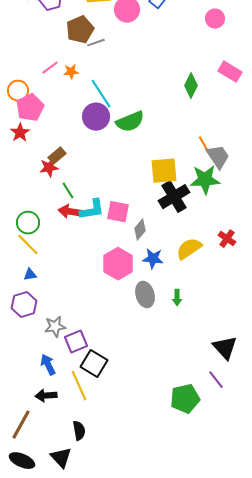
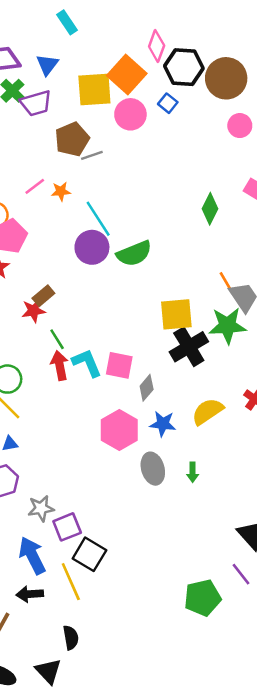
cyan L-shape: (92, 210) -> (87, 363), turned -104
red arrow: (70, 212) -> (60, 365), turned 70
blue arrow: (48, 365) -> (32, 556), size x1.4

